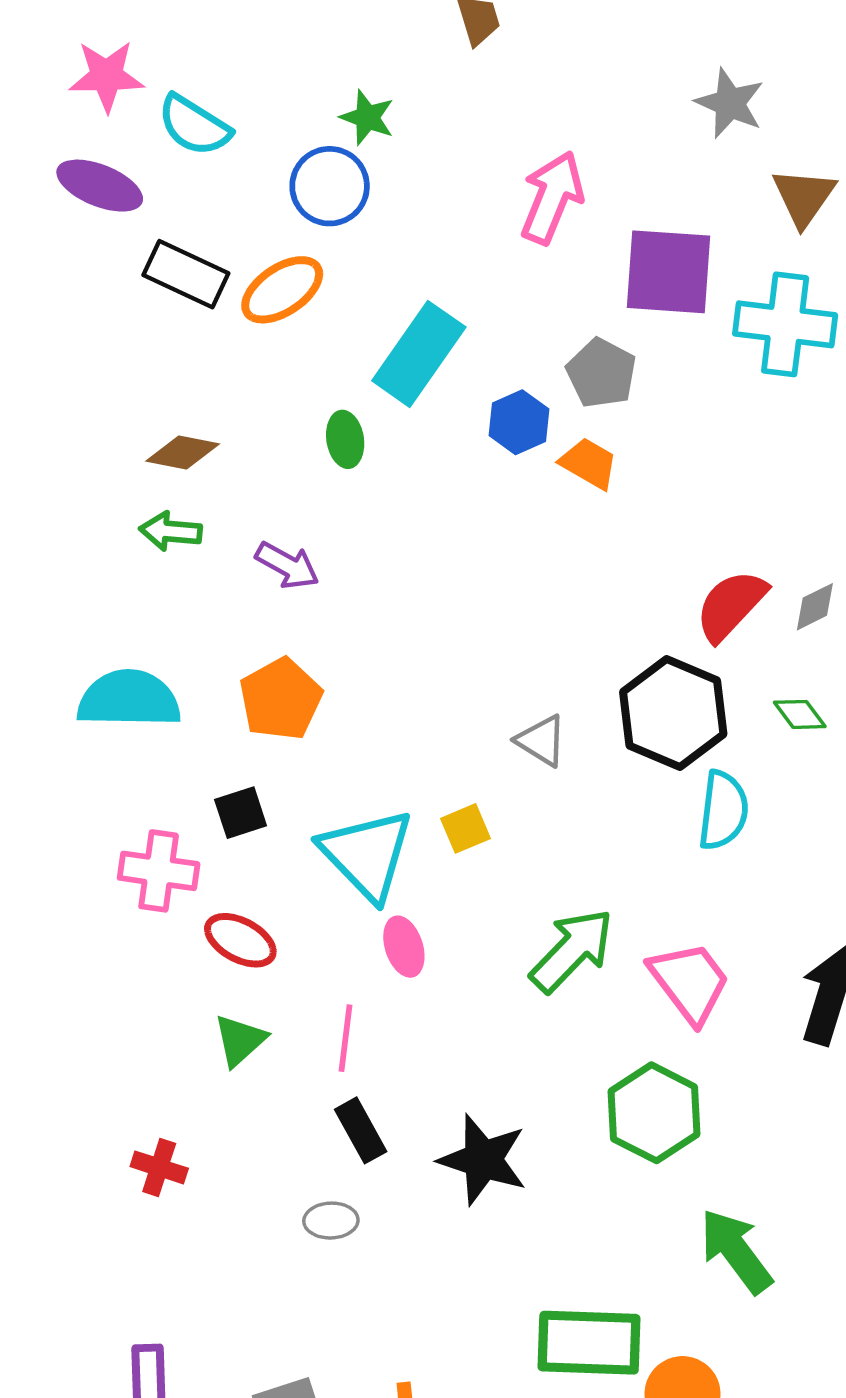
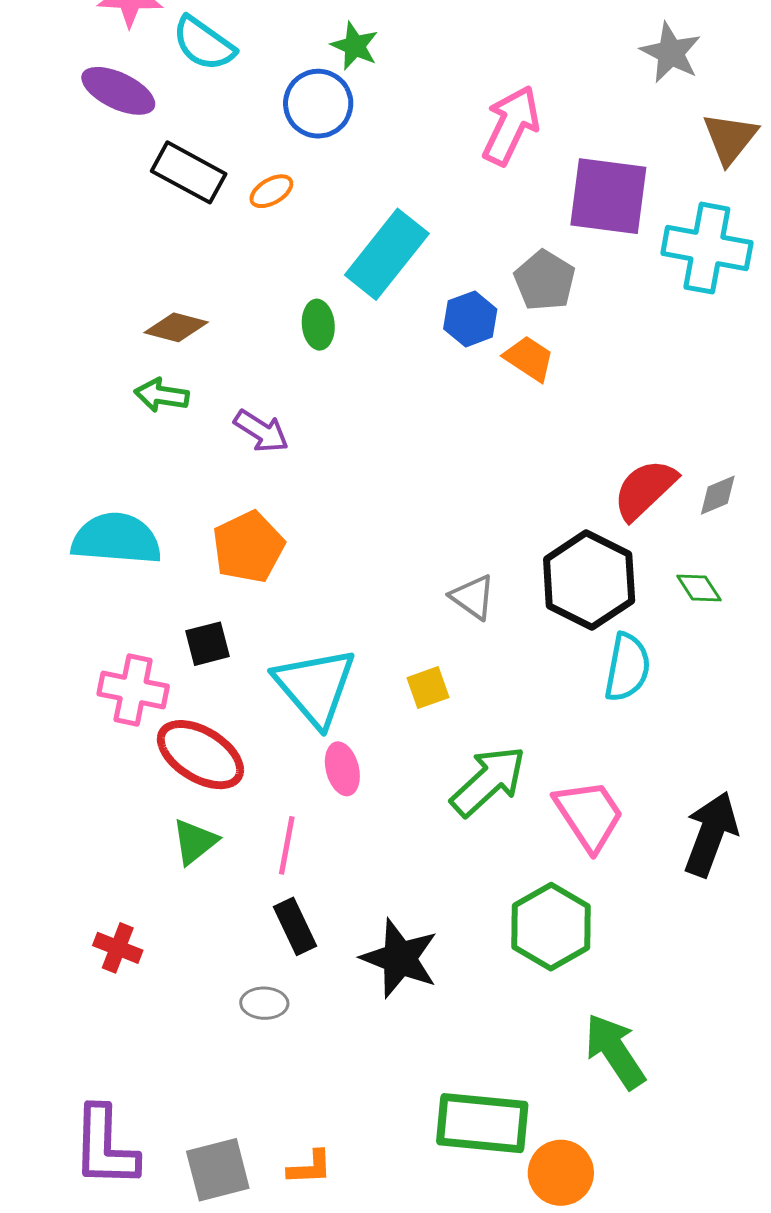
orange ellipse: (282, 290) -> (271, 191), size x0.6
yellow square: (466, 828) -> (428, 688), moved
red ellipse: (240, 940) -> (200, 755), size x1.4

